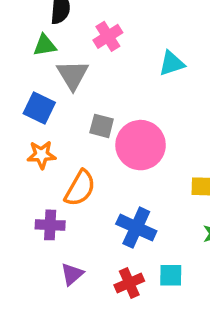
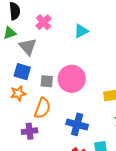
blue square: (39, 108) -> (22, 72), moved
gray square: (102, 126) -> (47, 81), moved

